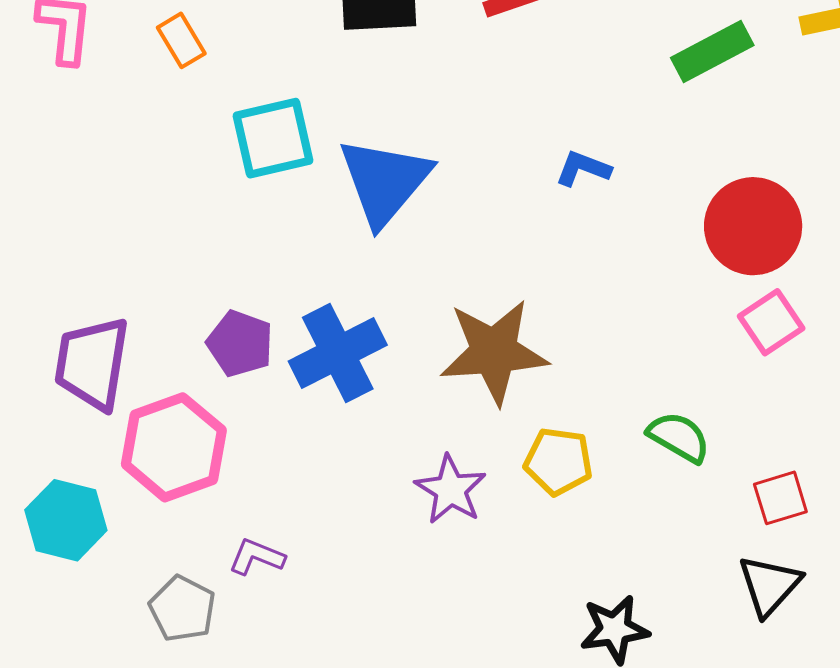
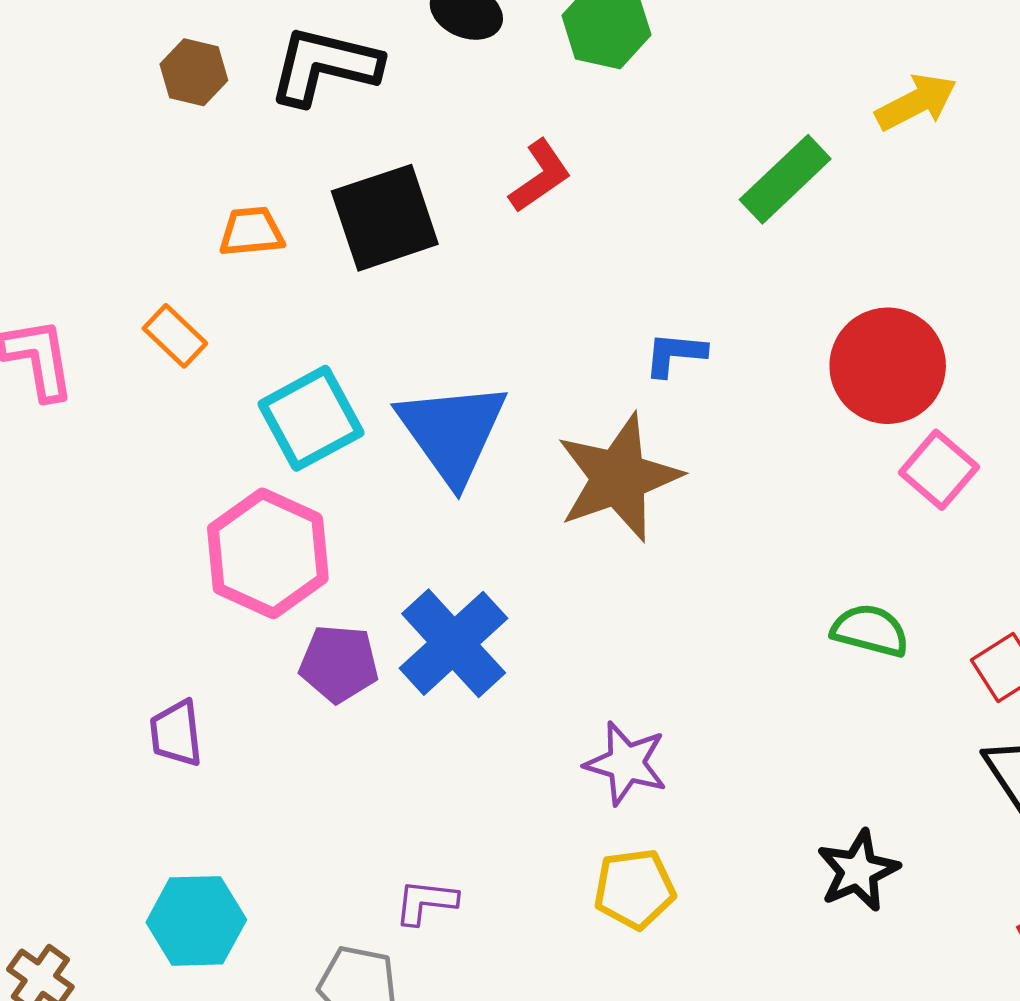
brown star: (494, 352) -> (619, 478), moved
purple trapezoid: (92, 363) -> (176, 733), size x0.6
pink hexagon: (174, 447) -> (268, 553), moved
yellow pentagon: (558, 461) -> (634, 889), moved

